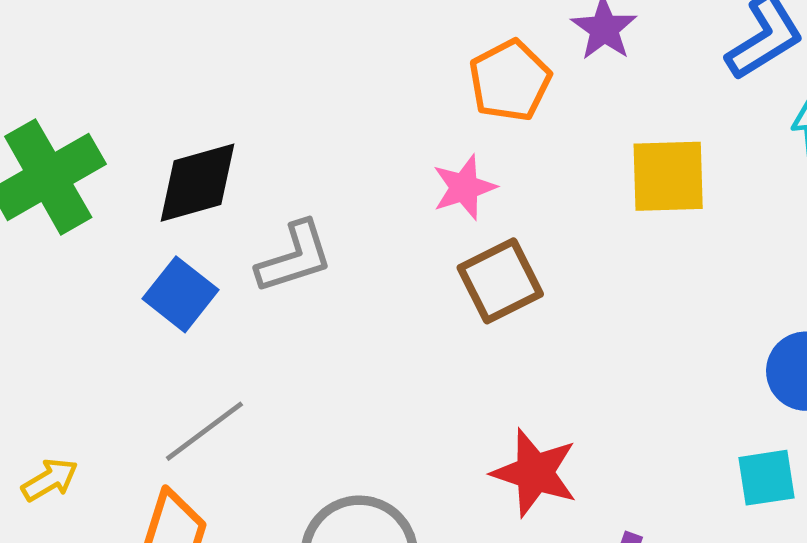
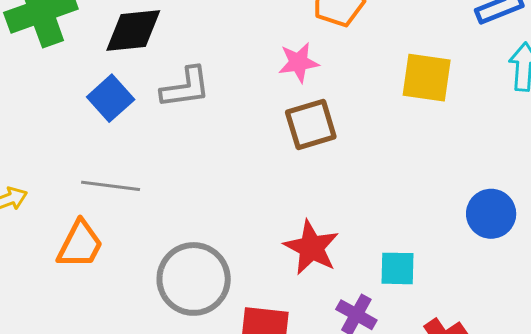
gray line: (204, 431) -> (111, 186), turned 34
cyan square: (766, 478) -> (397, 268), moved

